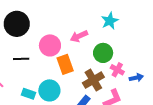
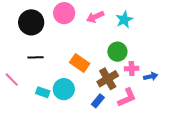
pink arrow: (79, 36) -> (95, 17), moved
pink circle: (50, 45) -> (64, 13), moved
orange rectangle: (65, 64) -> (80, 63), turned -36
pink cross: (117, 70) -> (132, 69), turned -32

